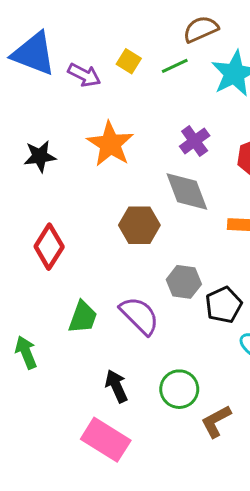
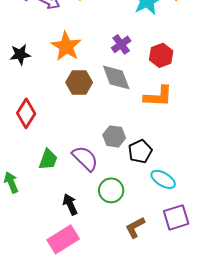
brown hexagon: (139, 225) -> (79, 82), moved
green circle: (179, 389) -> (111, 190), moved
pink rectangle: (106, 440) -> (63, 239), turned -64

